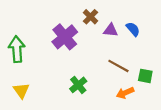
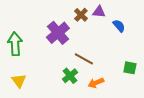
purple triangle: (111, 30) -> (99, 12), moved
brown line: (118, 66) -> (84, 59), moved
orange arrow: (125, 93) -> (96, 83), moved

